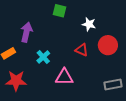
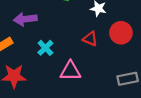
purple arrow: (26, 32) -> (25, 19), turned -108

